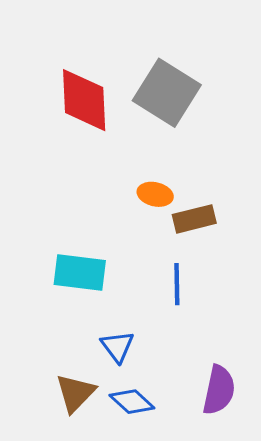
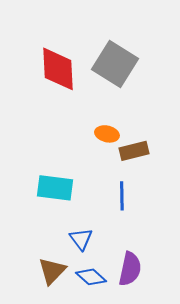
purple semicircle: (219, 390) -> (130, 269), moved

